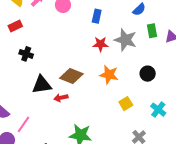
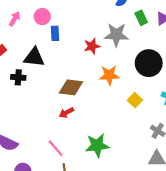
blue rectangle: (97, 16) -> (55, 33), moved
black circle: (148, 74) -> (149, 63), size x1.6
black triangle: (42, 85) -> (34, 57), moved, turned 30
pink line: (23, 124) -> (56, 148), moved, turned -60

